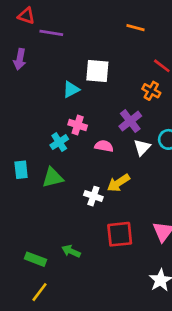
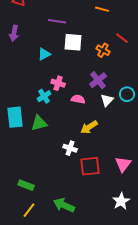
purple line: (51, 33) -> (57, 21), moved
cyan triangle: (71, 89) -> (44, 54), moved
orange cross: (151, 91) -> (103, 50), moved
cyan rectangle: (21, 170) -> (15, 117), size x1.5
white cross: (93, 196) -> (70, 148), moved
green arrow: (71, 251) -> (64, 205), moved, size x1.5

